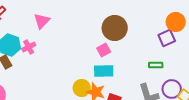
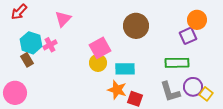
pink square: (104, 50) -> (100, 48), moved, size x1.5
green rectangle: (156, 65) -> (177, 63), size x1.6
yellow circle: (82, 88) -> (98, 63), moved

